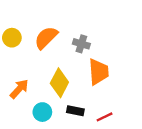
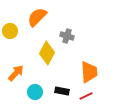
orange semicircle: (46, 38) -> (37, 17), moved
orange trapezoid: (98, 72) -> (89, 72), moved
yellow diamond: (59, 83) -> (47, 53), moved

